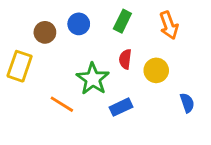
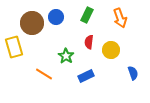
brown circle: (45, 32) -> (32, 23), size x1.5
yellow rectangle: (20, 66) -> (14, 47), turned -35
green star: (93, 79) -> (66, 56), size x0.7

